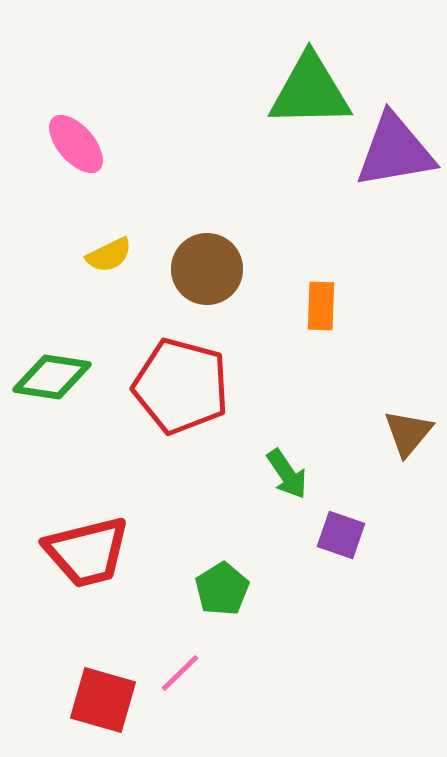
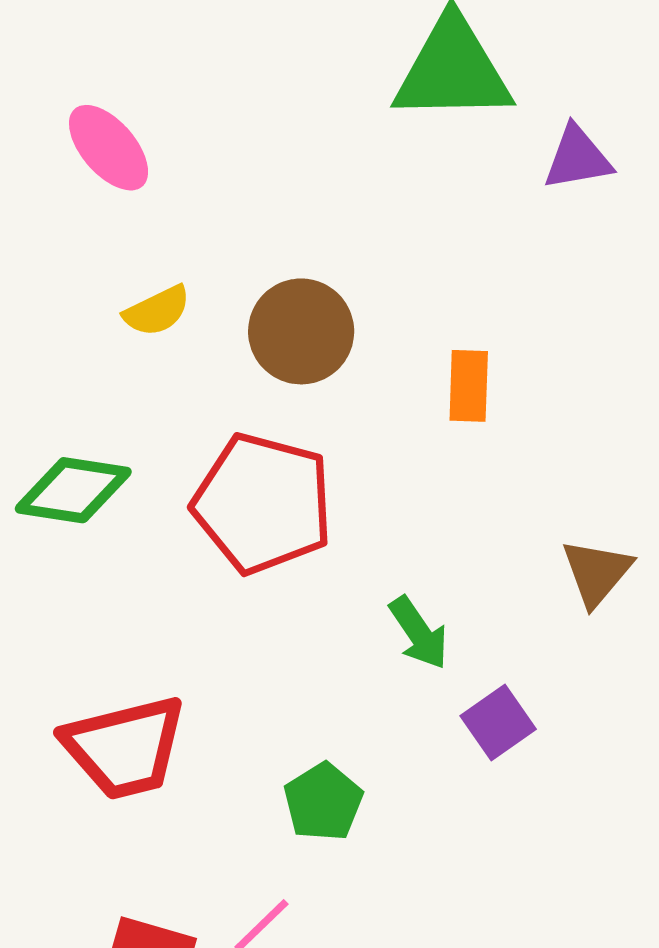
purple triangle: (395, 151) -> (578, 158), size x0.6
purple square: (341, 535) -> (498, 723), turned 36

